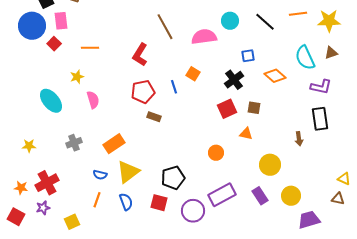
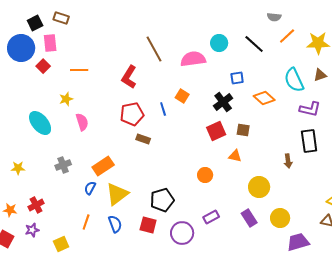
orange line: (298, 14) -> (287, 36), turned -36
blue semicircle: (100, 175) -> (90, 188), moved, turned 104
red cross: (47, 183) -> (36, 205), size x0.7
purple rectangle: (222, 195) -> (211, 217), size x0.6

